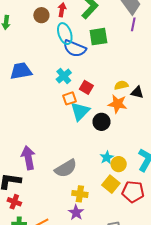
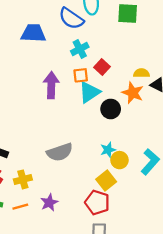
blue semicircle: (75, 49) -> (71, 18), moved
purple arrow: (28, 158) -> (51, 85), moved
red pentagon: (133, 192) -> (97, 203), moved
yellow cross: (80, 194) -> (23, 179), moved, turned -35
purple star: (76, 212) -> (49, 203), moved

